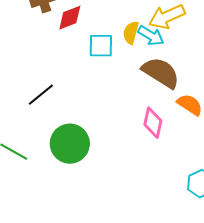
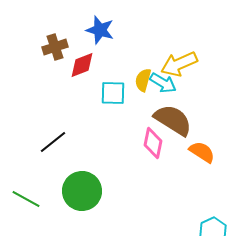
pink diamond: (153, 123) -> (153, 143), moved

